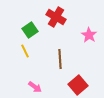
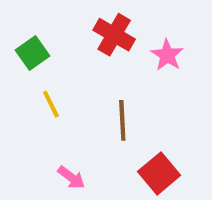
green square: (30, 30) -> (33, 53), moved
pink star: (89, 35) -> (167, 55), moved

